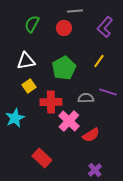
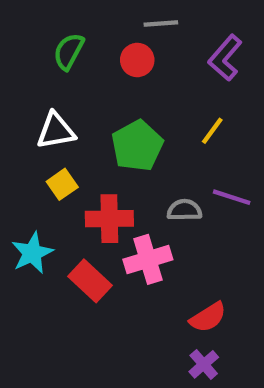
pink cross: (69, 121) -> (148, 259), turned 30
red semicircle: (91, 135) -> (208, 317), moved
red rectangle: (42, 158) -> (90, 281), moved

